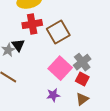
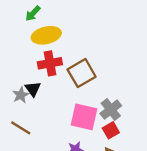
pink square: (60, 68) -> (84, 117), turned -30
red square: (82, 79) -> (111, 130), turned 32

